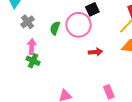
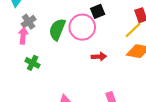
green semicircle: (55, 28) -> (57, 29), size x1.5
pink arrow: (32, 46) -> (23, 36), moved

